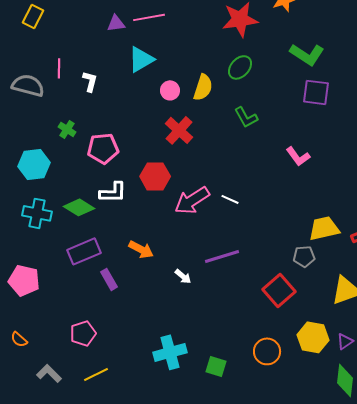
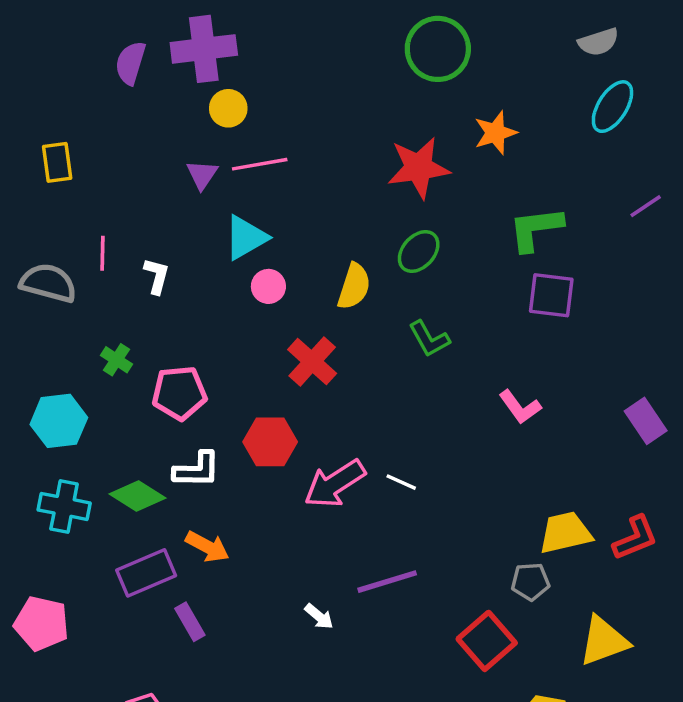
yellow rectangle: (33, 16) -> (57, 162), turned -35
purple triangle: (116, 23) -> (202, 175), turned -48
green L-shape: (307, 54) -> (536, 229), turned 140
pink circle: (170, 90) -> (268, 286), moved
orange arrow: (141, 249) -> (207, 547), moved

